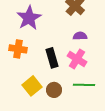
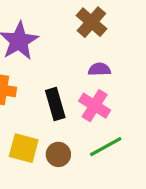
green line: (84, 85) -> (106, 147), turned -30
yellow square: (32, 86) -> (24, 148), turned -36

